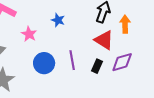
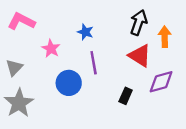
purple line: (72, 60) -> (94, 63), moved
black rectangle: (97, 66) -> (126, 96), moved

